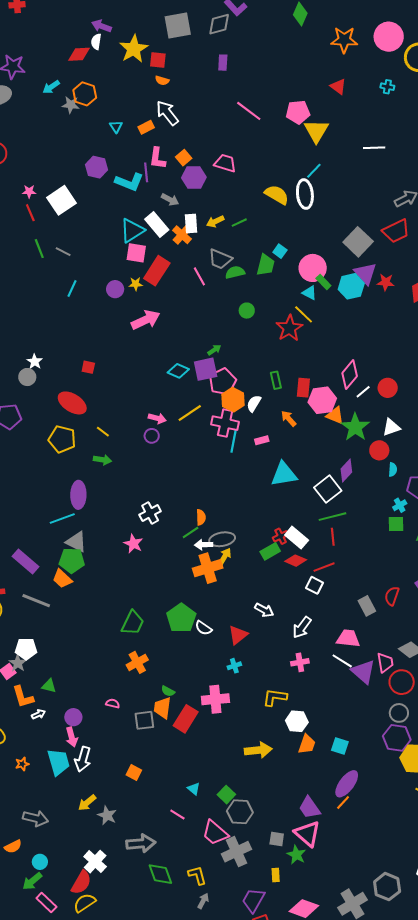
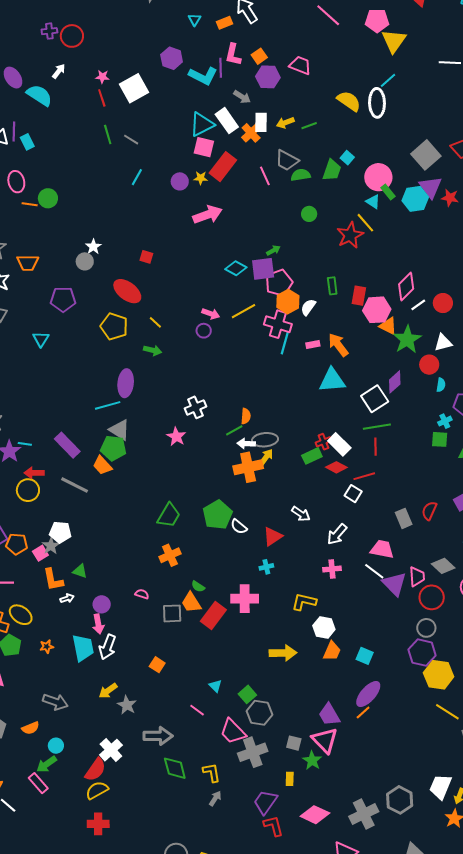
orange arrow: (289, 418) -> (338, 345), moved, size x1.4
orange trapezoid: (162, 708) -> (191, 603), turned -45
pink rectangle: (46, 903) -> (38, 783), moved

